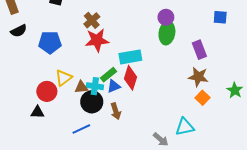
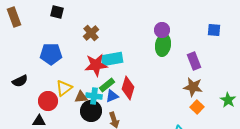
black semicircle: (19, 31) -> (20, 81), moved
red star: (97, 40) -> (96, 65), moved
cyan rectangle: (130, 57) -> (112, 59), moved

